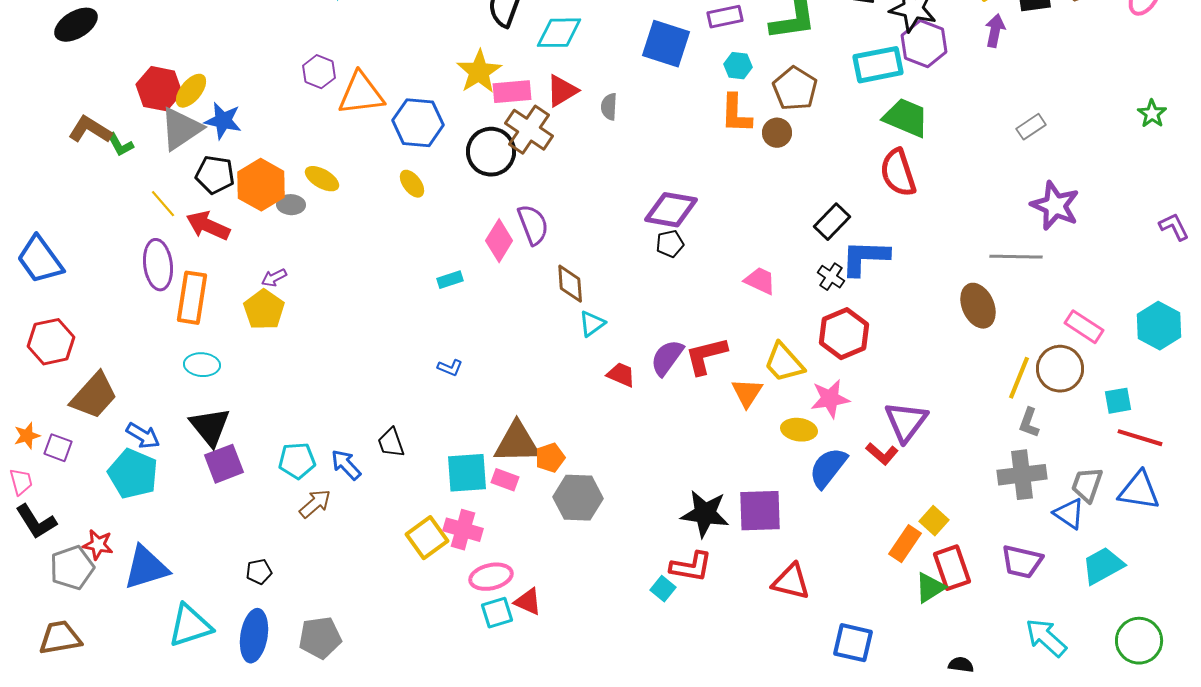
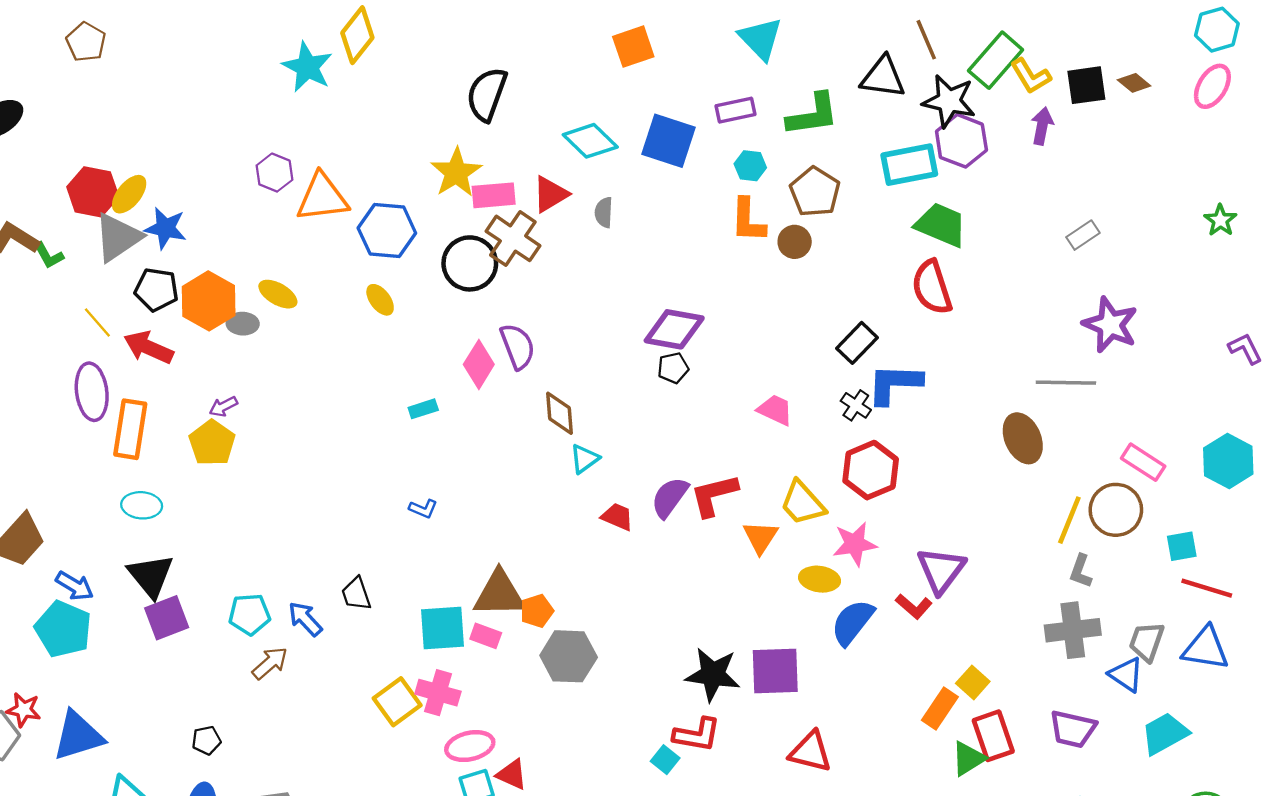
cyan diamond: (559, 33) -> (590, 141), moved, turned 45

